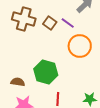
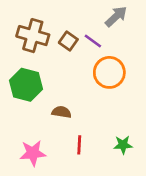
green hexagon: (46, 72) -> (26, 85), moved
brown semicircle: (18, 82) -> (61, 112), moved

